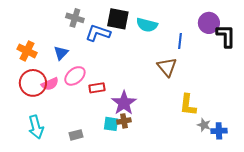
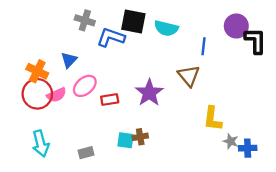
orange cross: (27, 51) -> (37, 71), moved
purple star: (124, 103) -> (149, 93), moved

